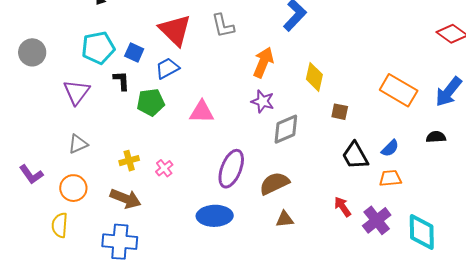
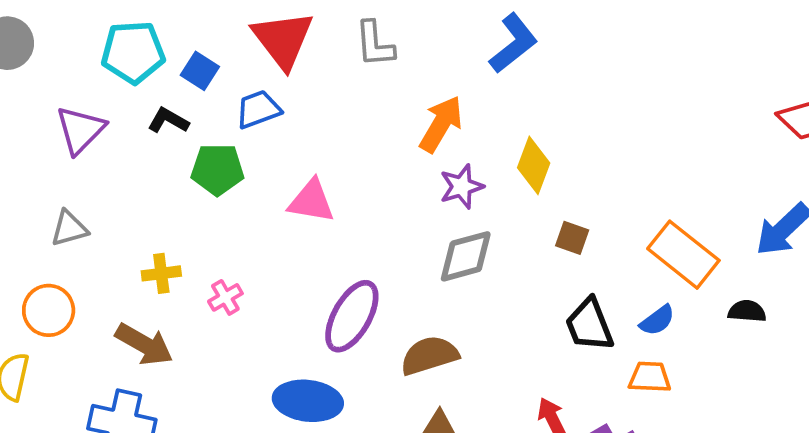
black L-shape: (121, 81) -> (168, 120), turned -65
orange rectangle: (399, 90) -> (683, 255), moved
purple star: (263, 101) -> (462, 187), moved, turned 30

